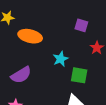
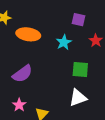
cyan star: (61, 59) -> (64, 42), moved

